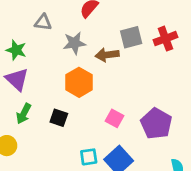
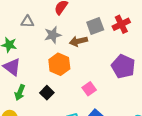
black square: (59, 118) -> (47, 93), turned 32
pink square: (115, 118) -> (89, 89), turned 32
purple pentagon: (156, 124) -> (123, 66), moved

